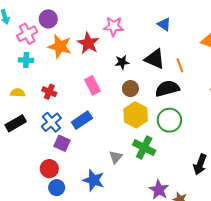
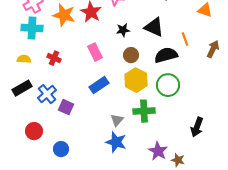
cyan cross: (26, 60) -> (32, 28), size x1.5
orange line: (180, 65) -> (185, 39), moved
blue rectangle: (82, 120) -> (99, 85), moved
blue cross: (51, 122) -> (47, 94), moved
green cross: (144, 148) -> (144, 111), turned -30
red circle: (49, 169) -> (34, 131), moved
blue star: (94, 180) -> (116, 142), moved

